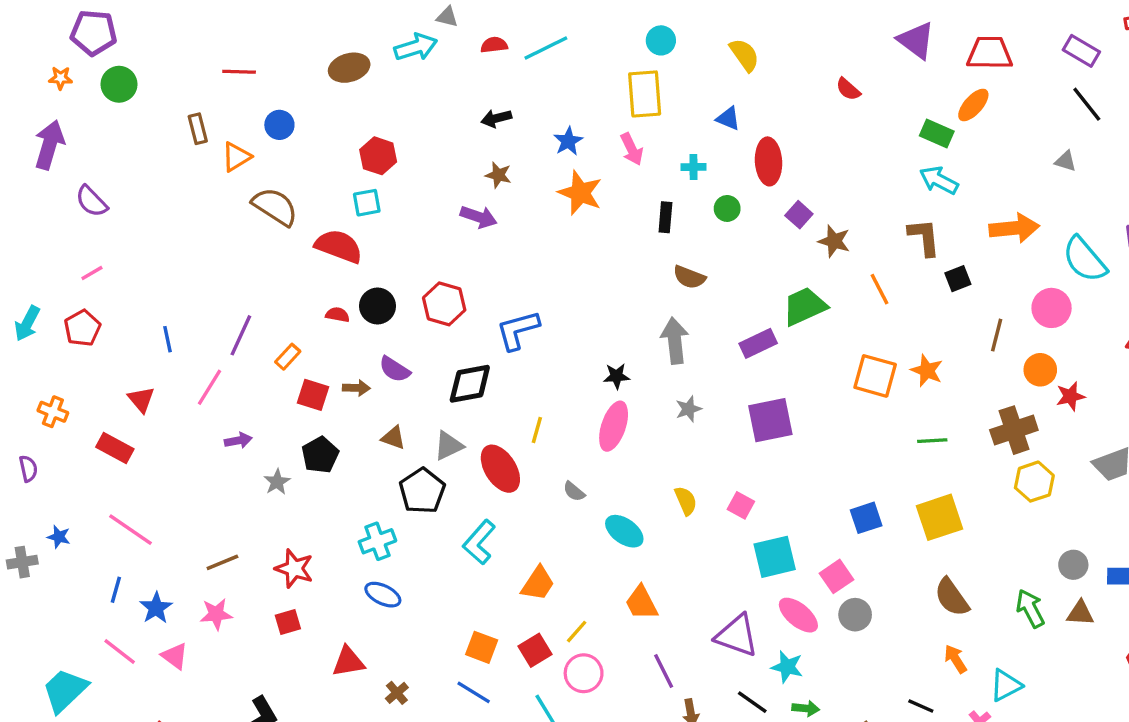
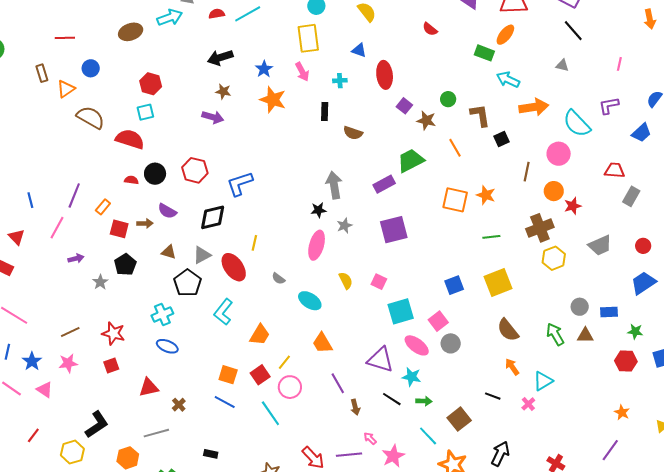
black arrow: (496, 118) -> (220, 58), size x1.4
cyan arrow: (939, 180) -> (508, 80), moved
green circle: (727, 208) -> (448, 99), moved
brown semicircle: (689, 277) -> (353, 133), moved
black star: (617, 376) -> (318, 210), moved
pink ellipse: (614, 426) -> (317, 245), moved

